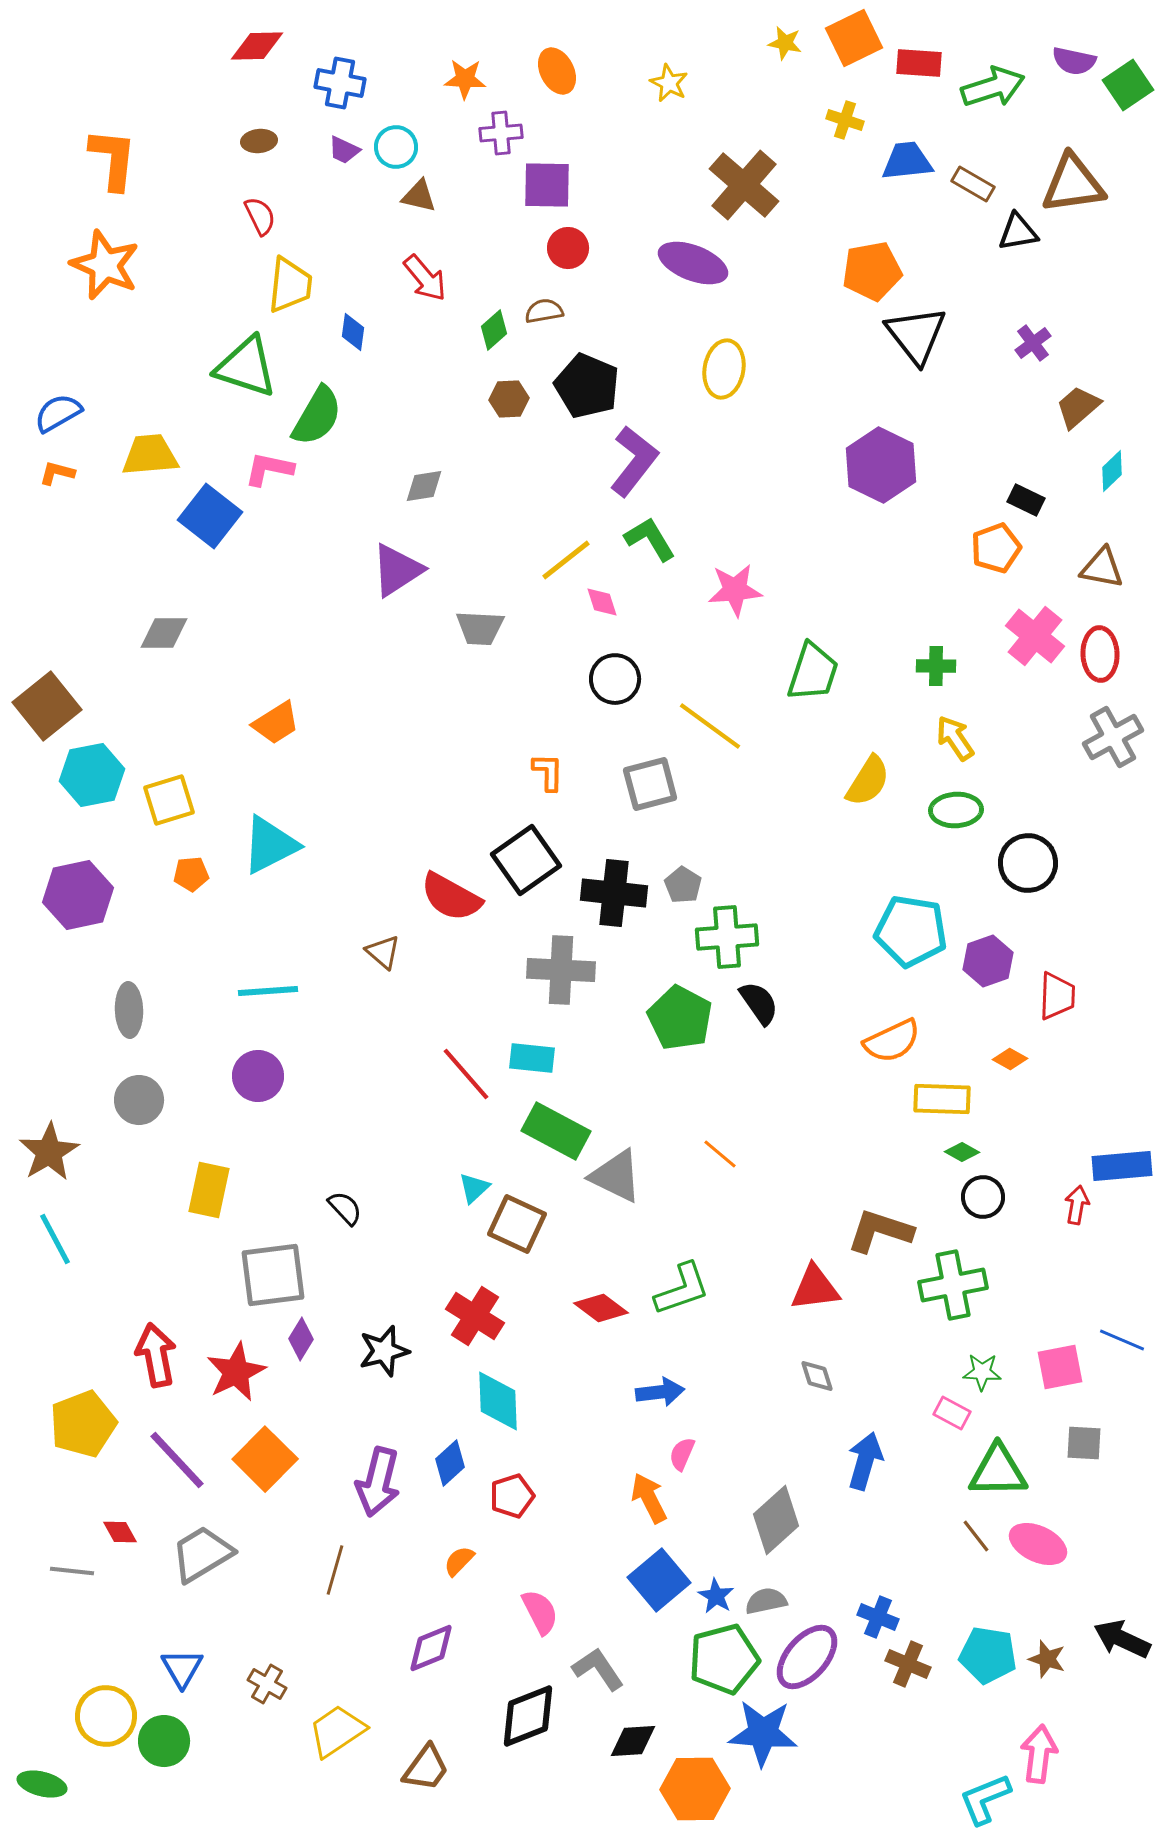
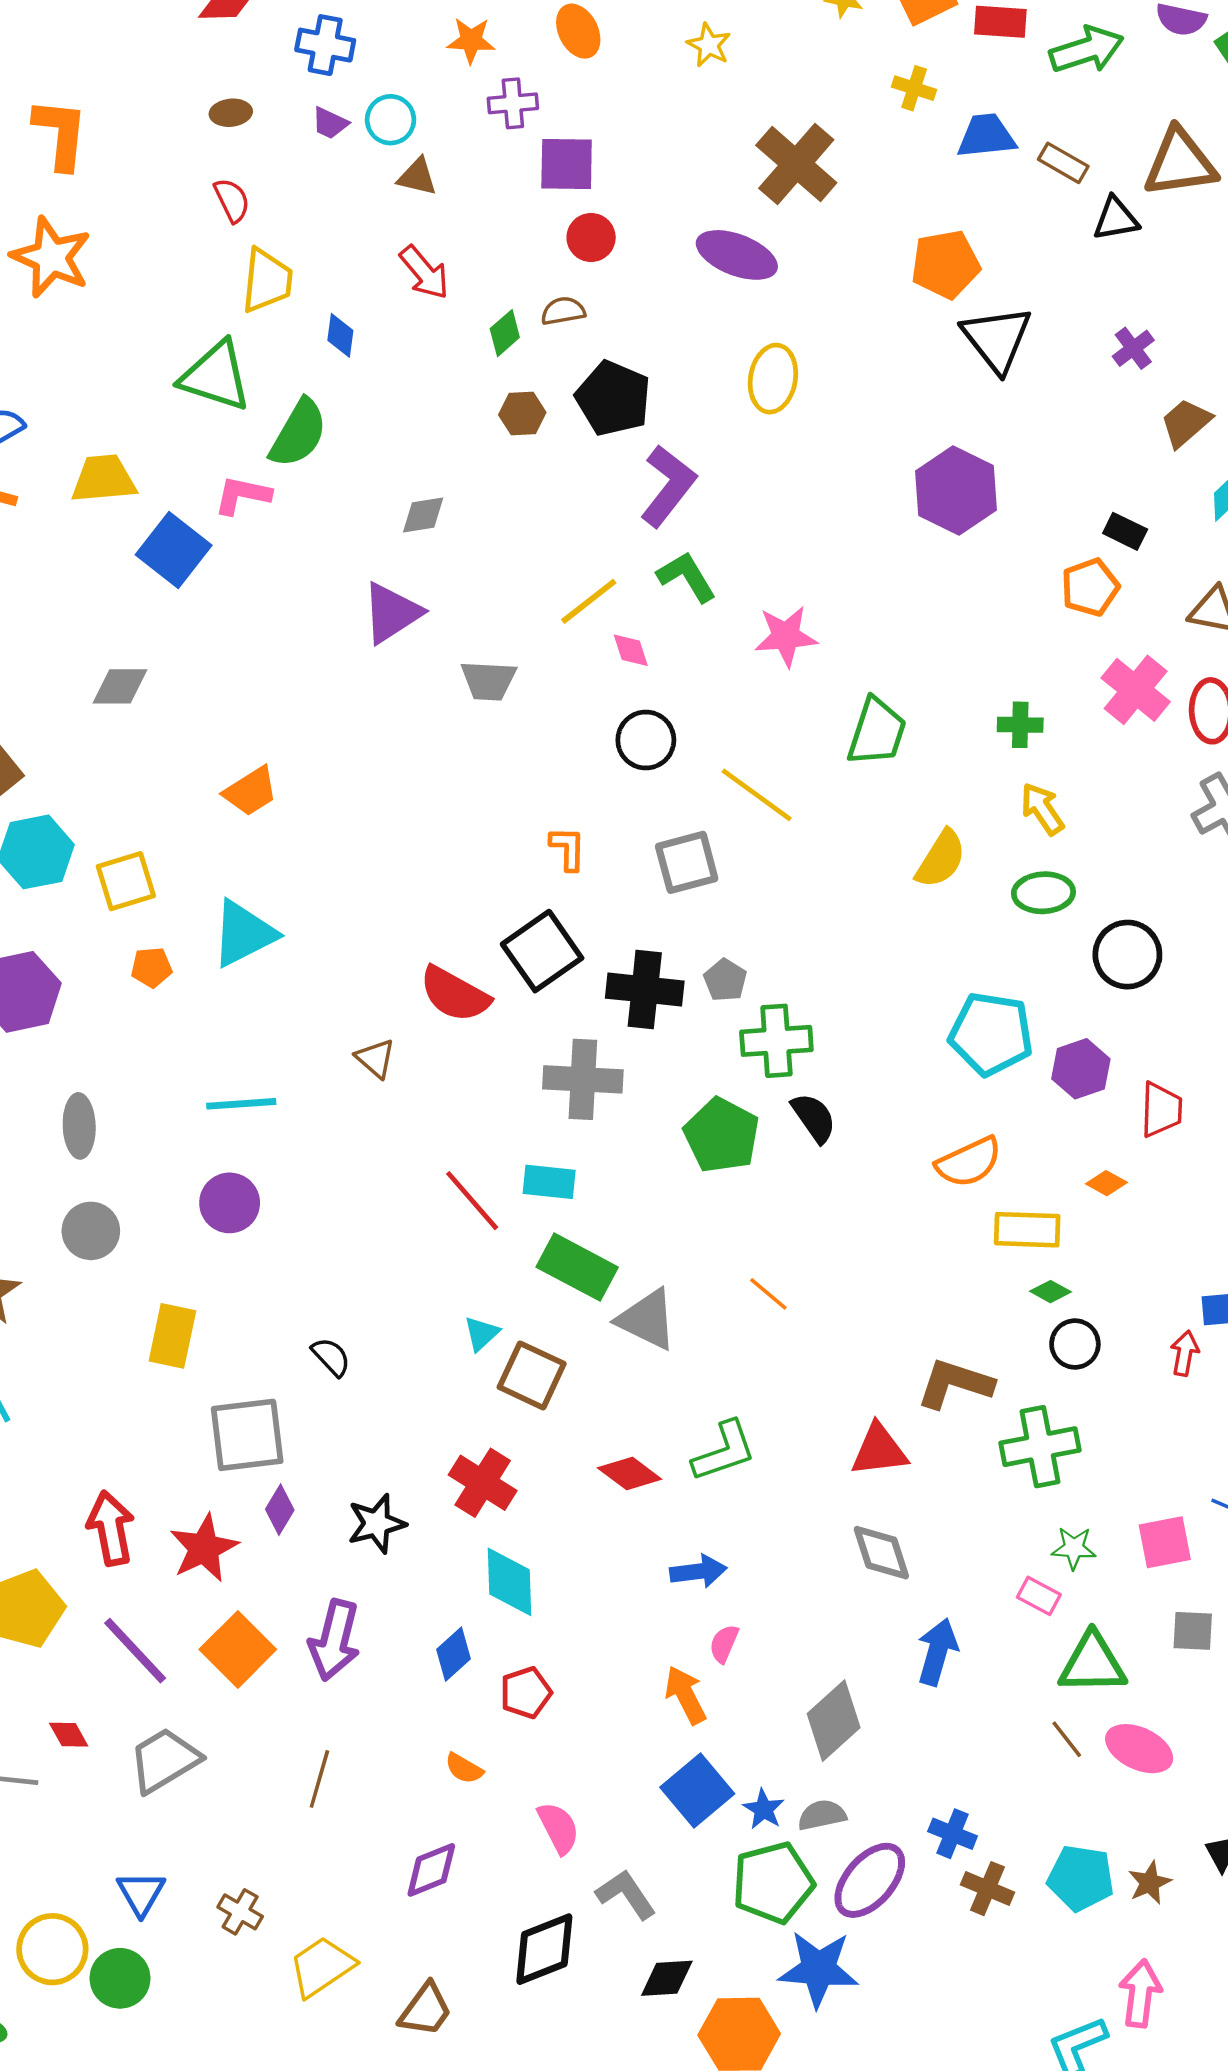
gray diamond: (817, 1376) -> (881, 1553), size x1.5
purple arrow: (378, 1482) -> (335, 1640), moved
orange semicircle: (459, 1561) -> (464, 1768), turned -104
brown star: (1047, 1659) -> (1150, 1883), turned 30

